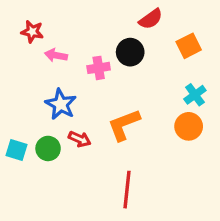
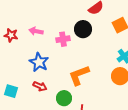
red star: (32, 32) -> (11, 35), moved
red arrow: (80, 139) -> (40, 86), moved
green circle: (48, 148) -> (64, 98), moved

